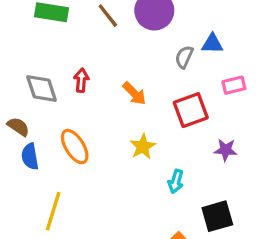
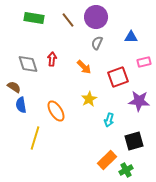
gray semicircle: (184, 57) -> (97, 43), moved
orange ellipse: (75, 147) -> (56, 111), moved
purple star: (226, 150) -> (139, 101), size x1.5

